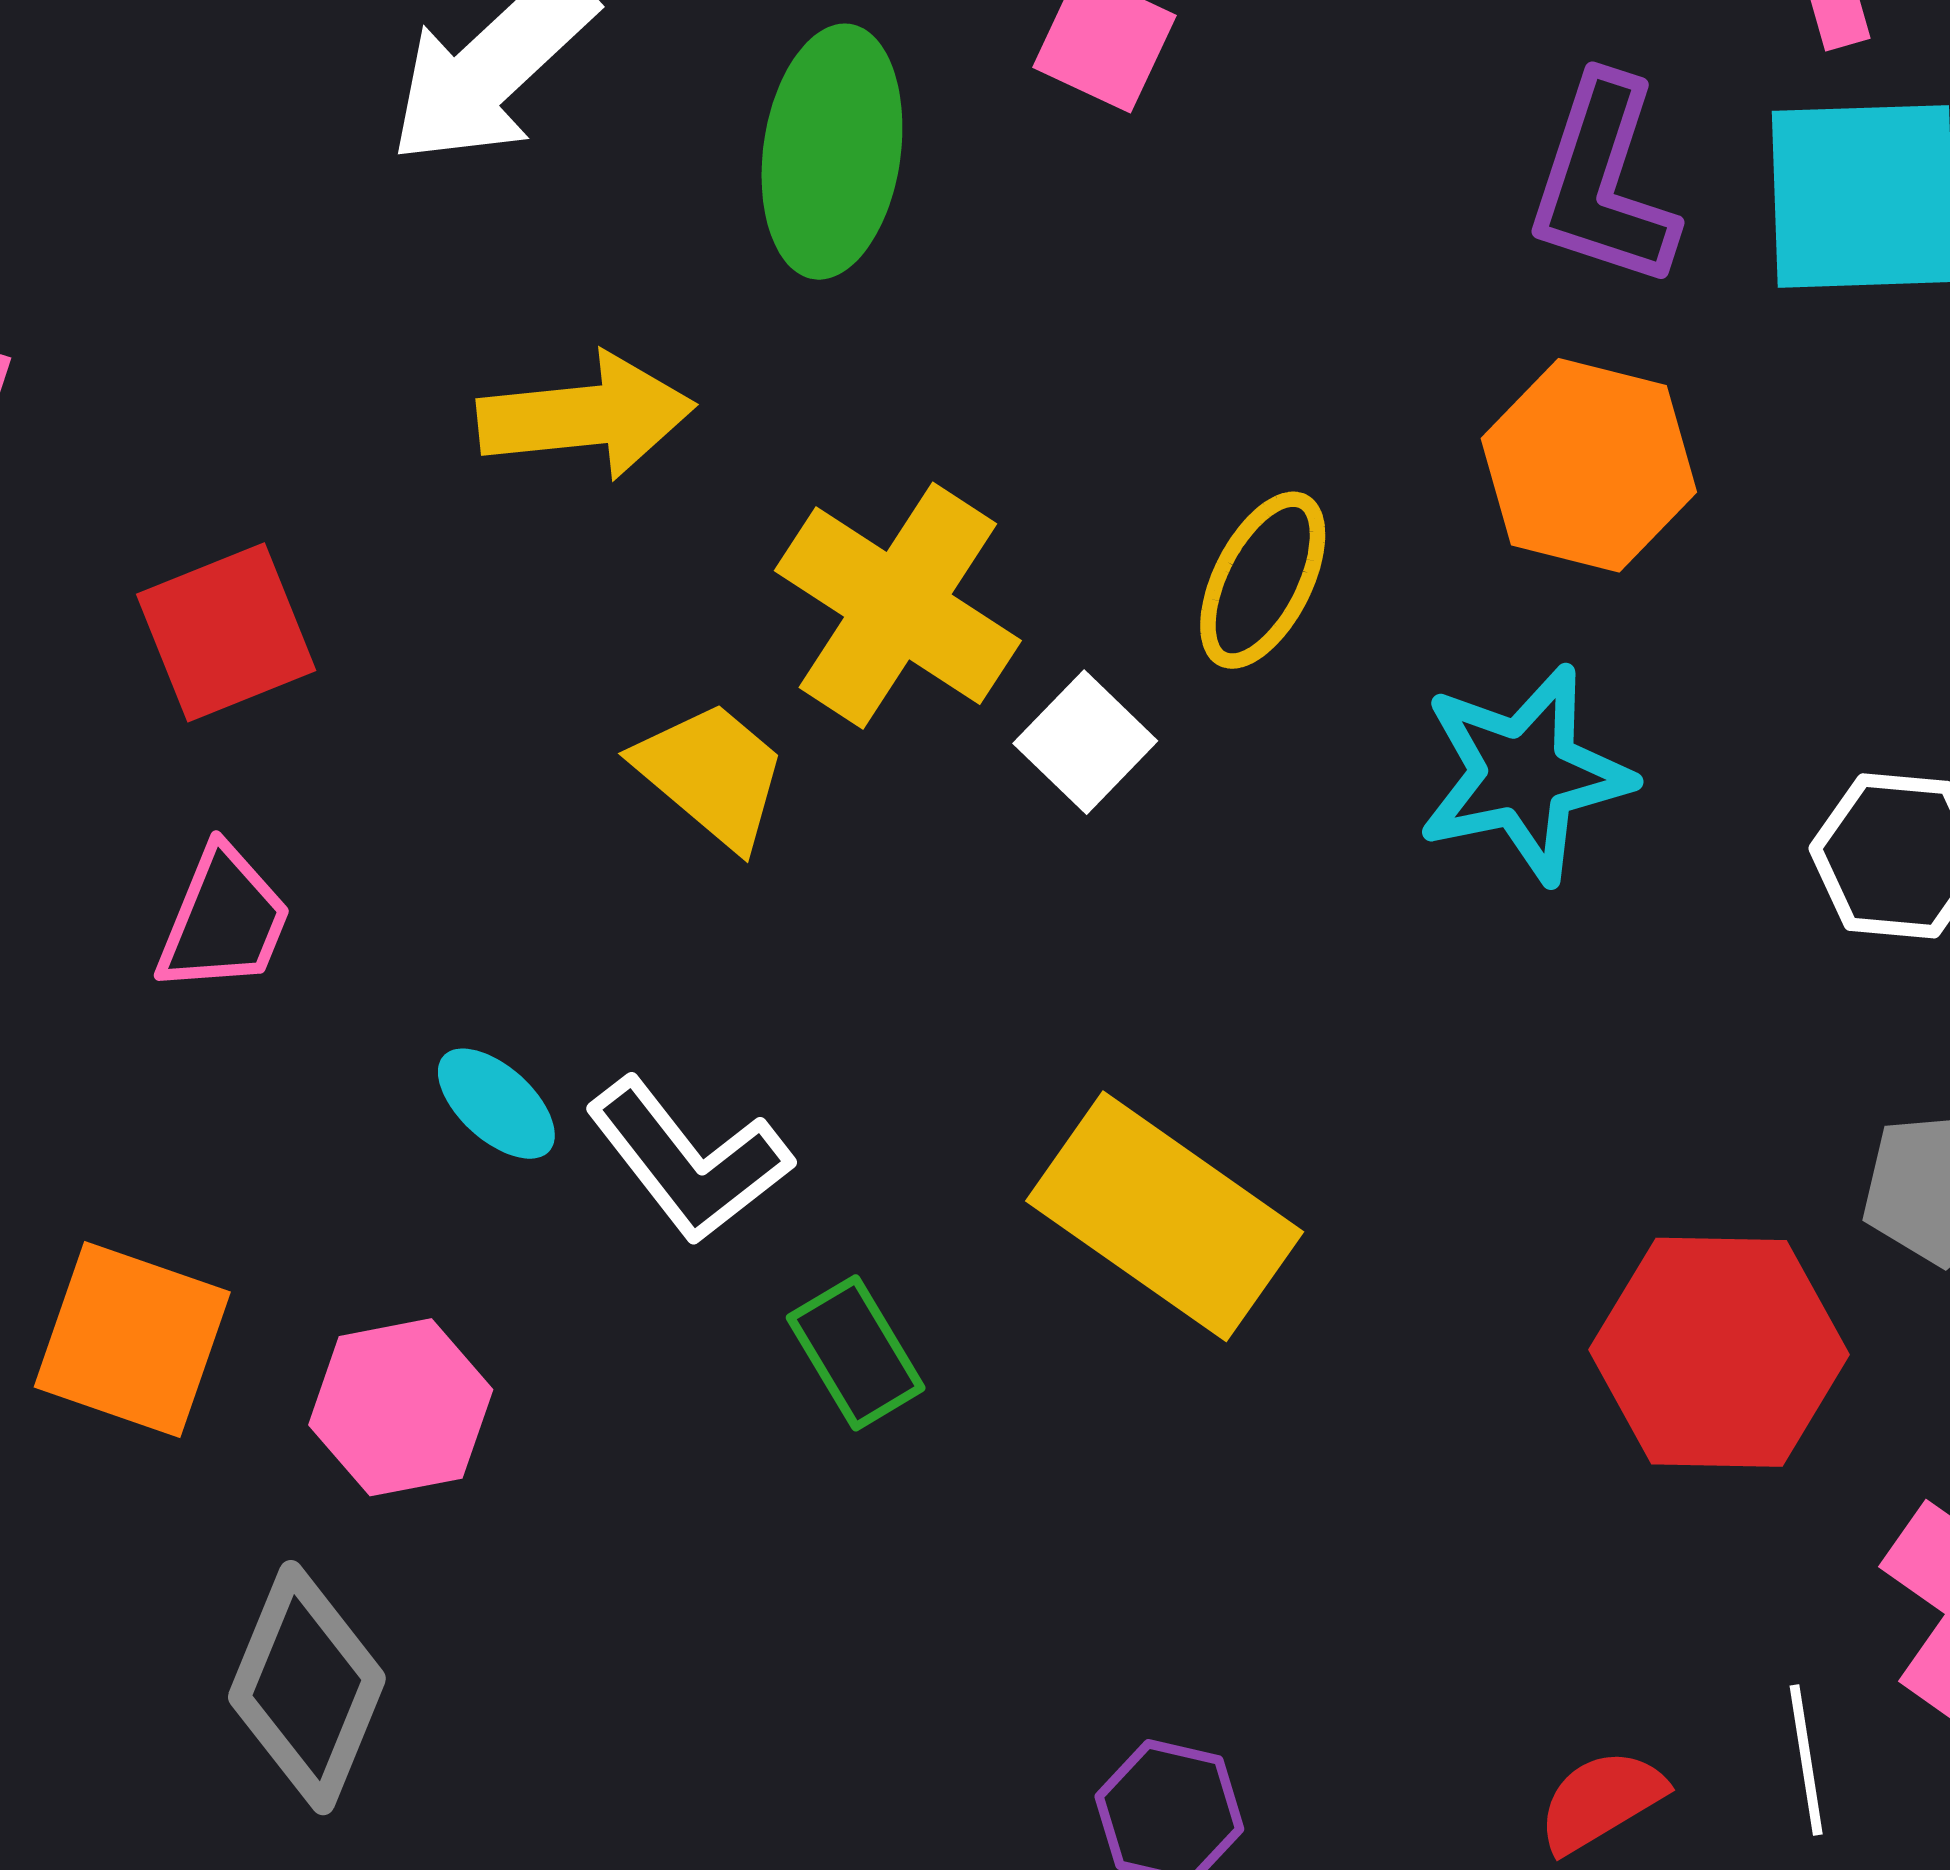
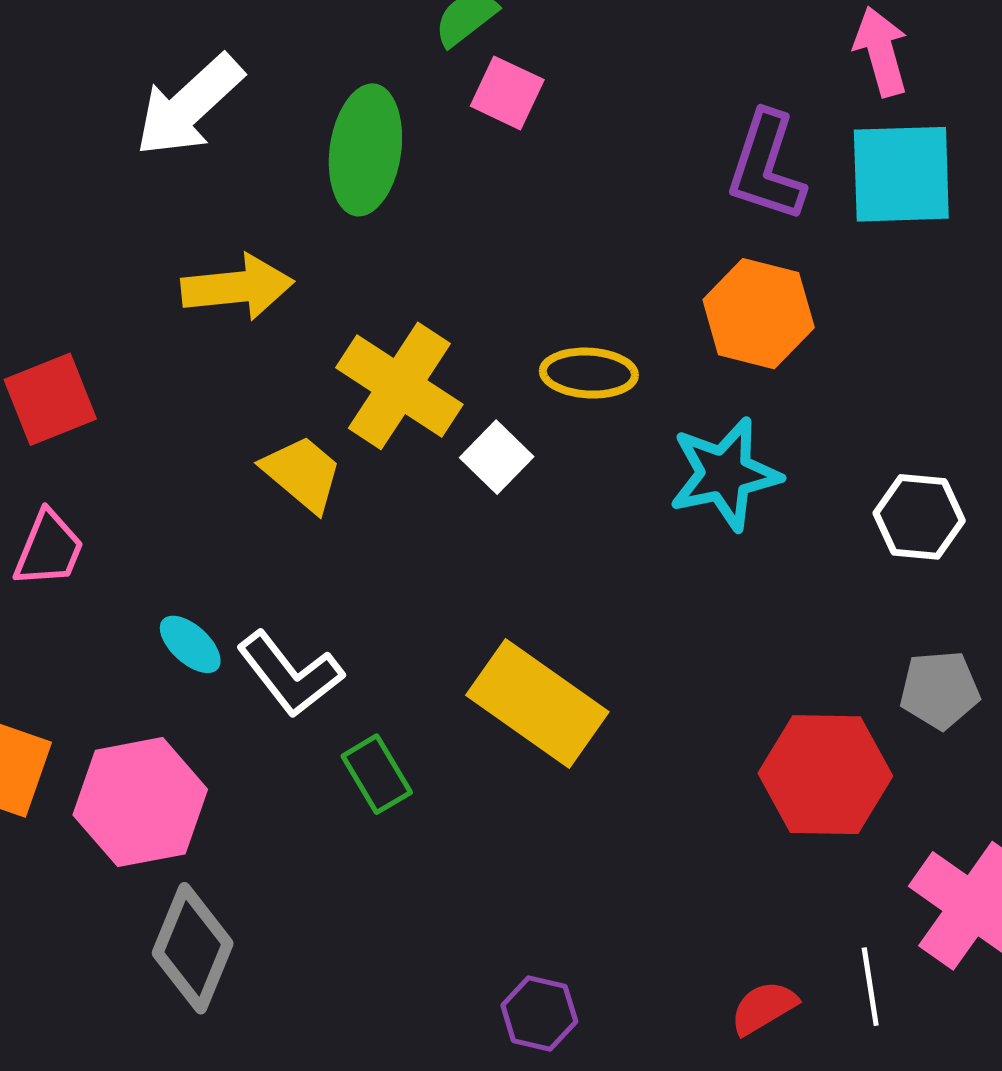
yellow ellipse: (1263, 580) -> (589, 373), turned 66
pink hexagon: (401, 1407) -> (140, 802), size x1.4
gray diamond: (307, 1688) -> (193, 948), moved

